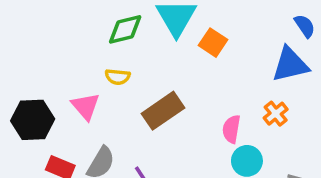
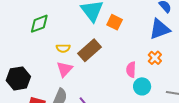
green diamond: (125, 29) -> (39, 24), moved
pink triangle: (86, 106) -> (65, 69), moved, turned 30
brown rectangle: (163, 111) -> (90, 50), moved

